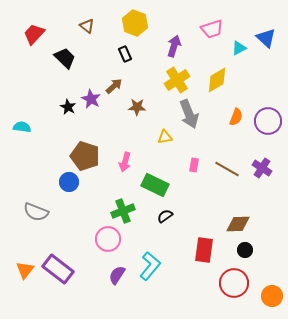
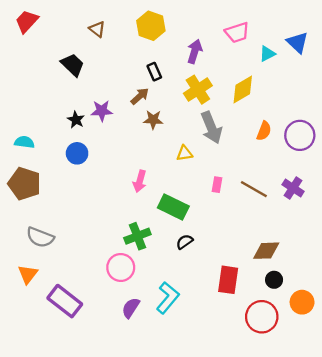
red trapezoid: (34, 34) -> (27, 21), moved
black rectangle: (125, 54) -> (154, 72), moved
brown arrow: (114, 86) -> (140, 96), moved
purple star: (91, 99) -> (102, 111), turned -30
brown pentagon: (85, 156) -> (24, 184), moved
blue circle: (69, 182) -> (77, 153), moved
orange triangle: (25, 270) -> (28, 274), moved
orange circle: (272, 296) -> (302, 302), moved

